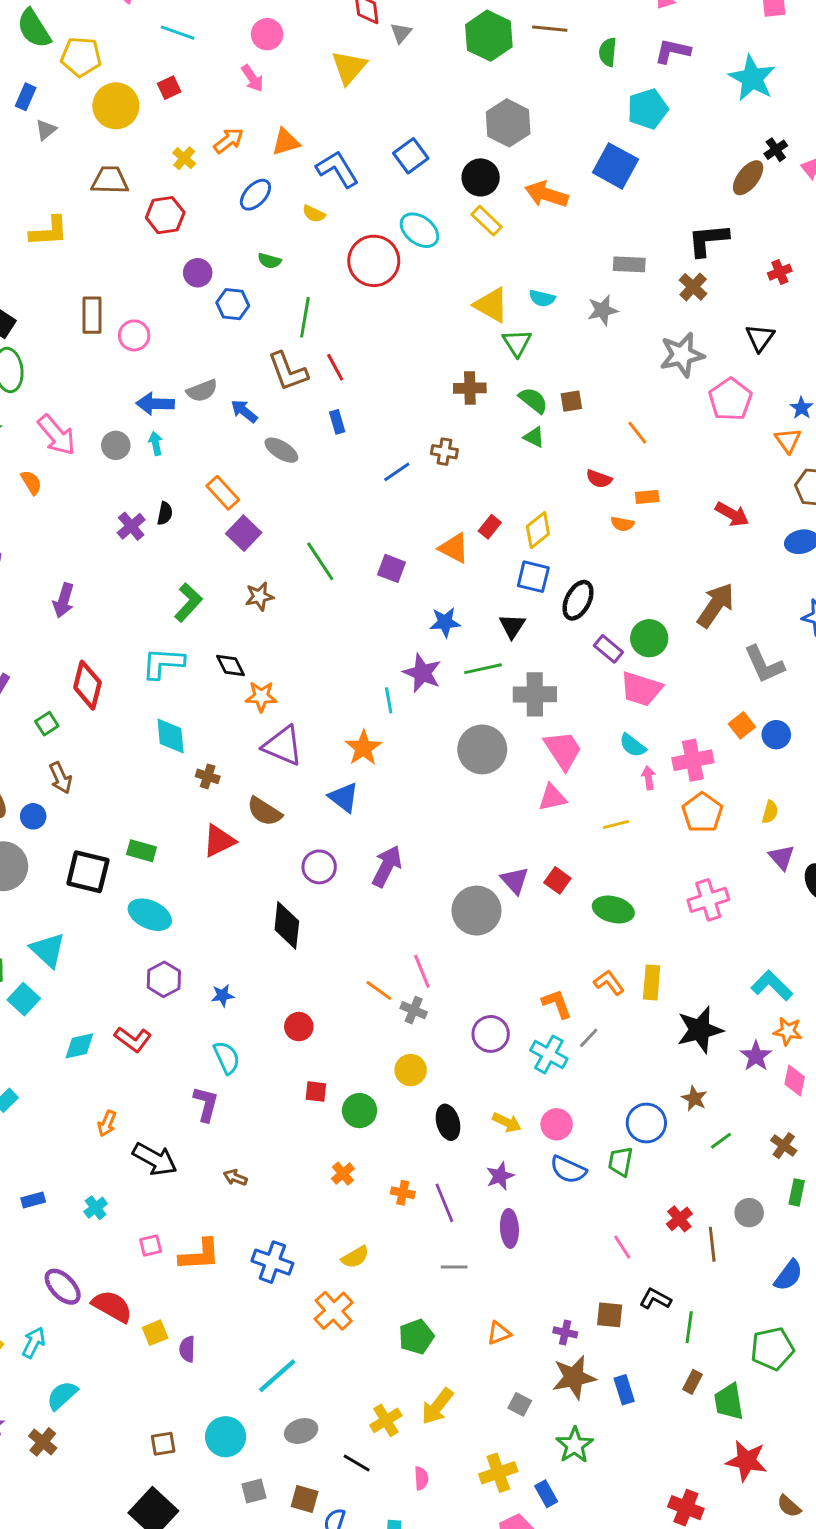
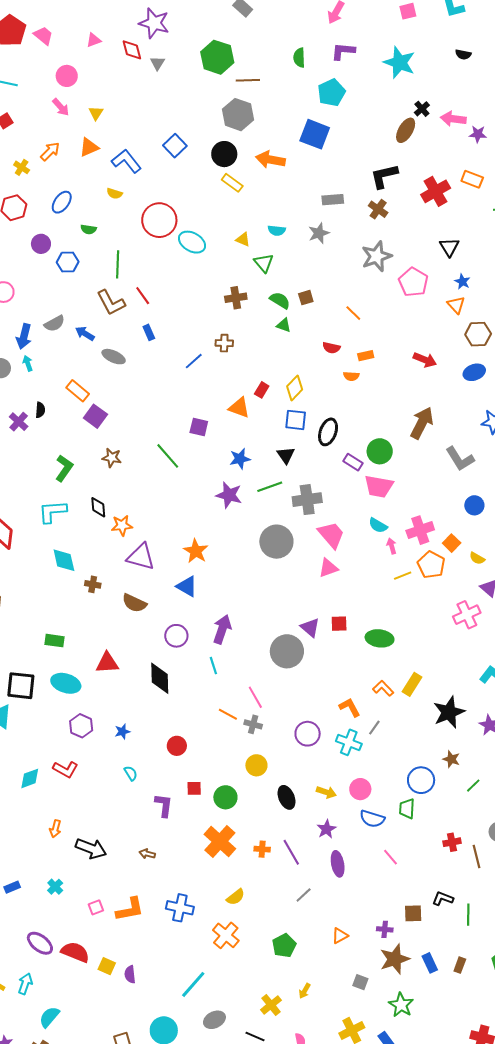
brown line: (550, 29) -> (248, 80), moved
yellow triangle: (349, 67) -> (96, 113), moved, size x0.6
blue ellipse: (255, 195) -> (62, 202), moved
cyan ellipse: (419, 230) -> (192, 242), moved
red cross: (780, 272) -> (436, 191), size x1.8
yellow triangle: (491, 305) -> (243, 239), size x0.6
black triangle: (760, 338) -> (449, 247), moved
blue arrow: (155, 404) -> (24, 336), turned -70
green line: (320, 561) -> (168, 456), moved
brown star: (259, 596) -> (112, 458), turned 30
black diamond: (230, 666) -> (98, 507), turned 30
cyan line: (389, 700) -> (213, 666), moved
orange square: (742, 725) -> (452, 543), moved
yellow semicircle: (770, 812) -> (477, 558), turned 112
yellow line: (616, 825) -> (403, 576), moved
red triangle: (219, 841) -> (107, 663), moved, turned 30
black square: (88, 872) -> (21, 686), moved
red square: (557, 880) -> (339, 624), turned -30
pink cross: (708, 900) -> (467, 615), moved
yellow rectangle: (652, 982) -> (412, 684), turned 35
cyan semicircle: (227, 1058) -> (131, 773), size x0.7
purple L-shape: (206, 1104) -> (164, 805), moved
orange cross: (343, 1174) -> (220, 842), size x2.0
red cross: (679, 1219) -> (452, 842), turned 36
pink line: (622, 1247) -> (390, 857), moved
gray line: (454, 1267) -> (304, 895), turned -36
yellow square: (155, 1333) -> (107, 966), turned -36
brown rectangle: (693, 1382) -> (460, 965), moved
yellow arrow: (437, 1406) -> (305, 991), size x0.6

